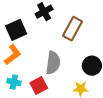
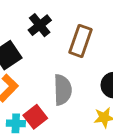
red square: (39, 85) -> (35, 117), moved

